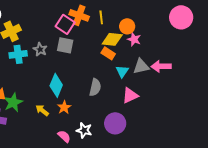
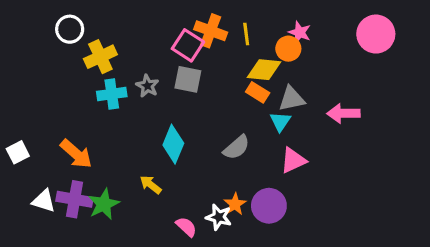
pink star: (134, 39) -> (300, 32), moved
gray triangle: (141, 66) -> (292, 99), moved
gray semicircle: (95, 87) -> (237, 147), turned 36
green star: (13, 102) -> (104, 204), moved
orange star: (64, 107) -> (235, 204), moved

